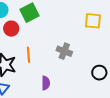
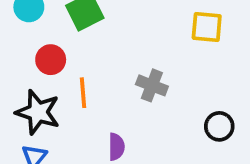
red circle: (11, 29) -> (51, 60), moved

